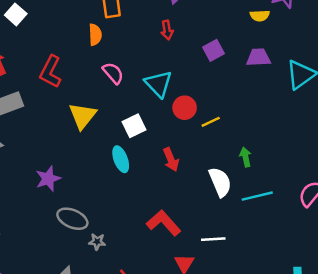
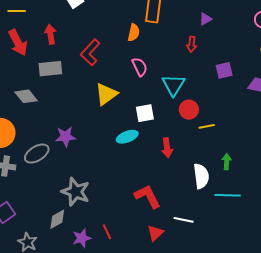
cyan ellipse: (121, 159) -> (127, 137), turned 75
gray ellipse: (72, 219) -> (37, 154), moved, turned -70
gray star: (97, 242) -> (76, 192), moved, size x2.0

